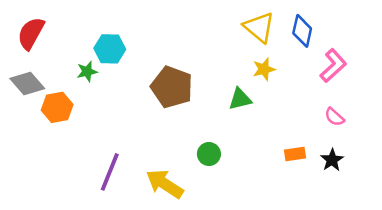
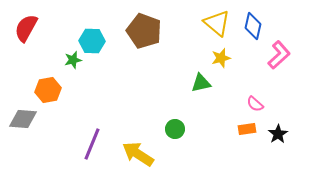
gray diamond: (27, 83) -> (23, 119), moved, turned -44
brown pentagon: (172, 87) -> (144, 31), moved
pink semicircle: (334, 117) -> (255, 104), moved

